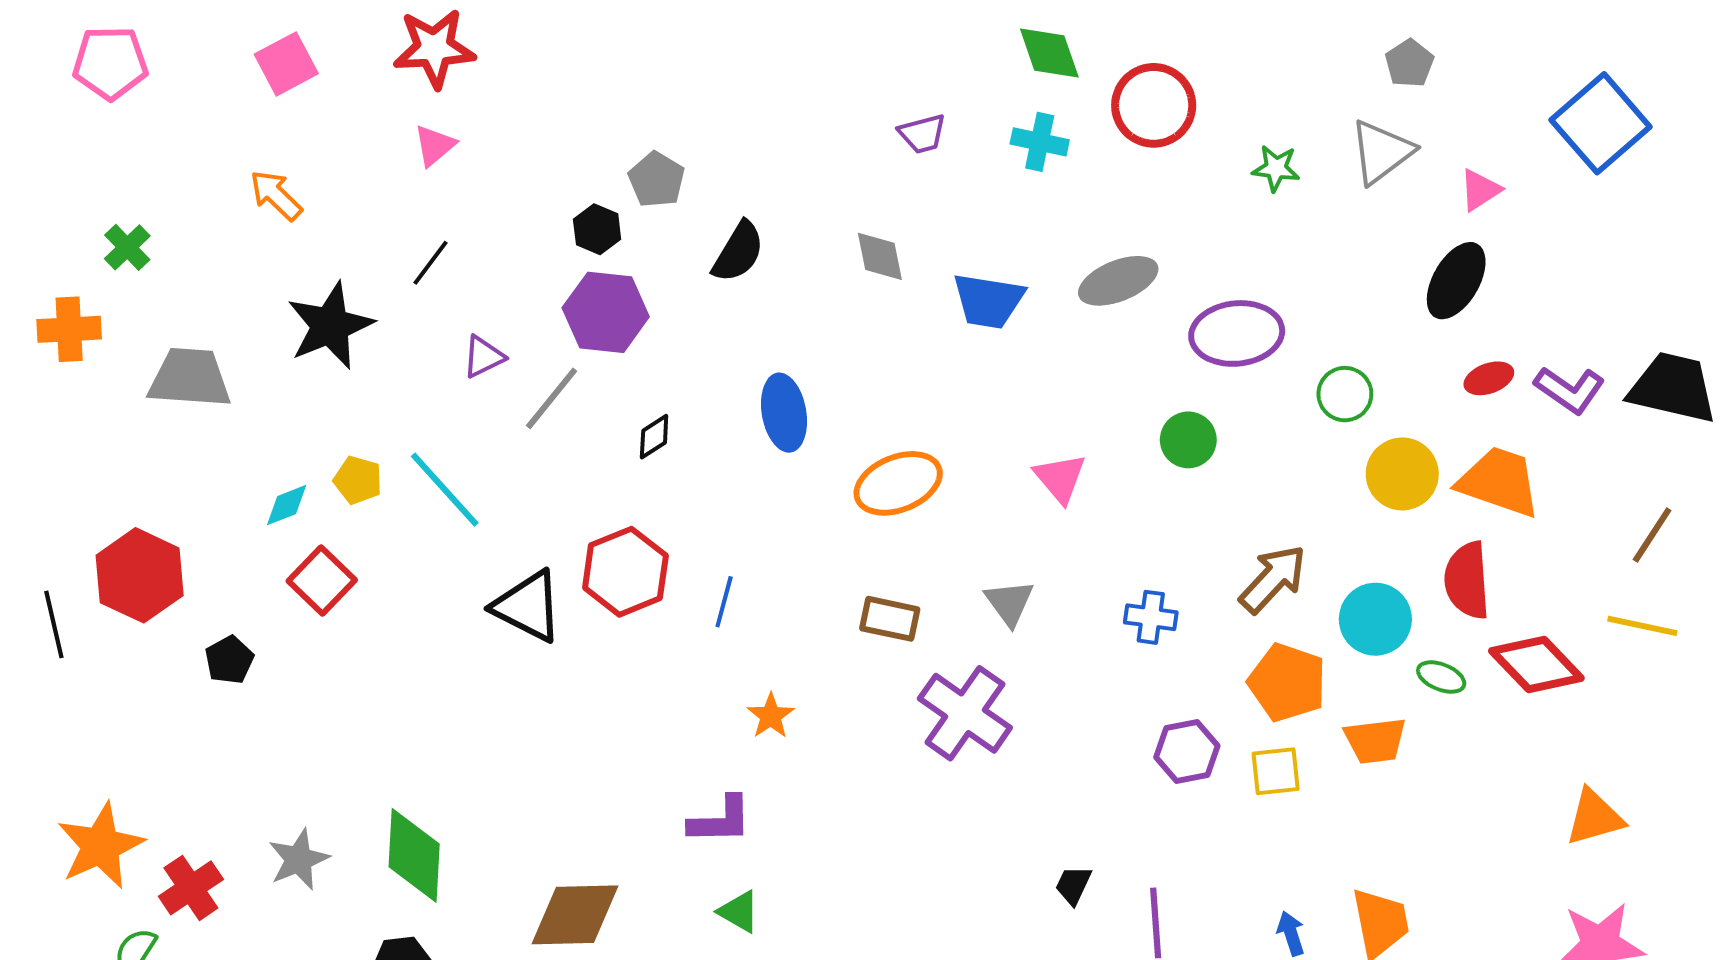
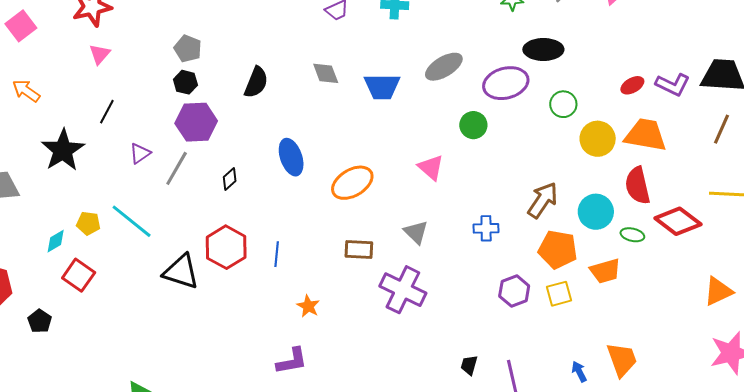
gray pentagon: (657, 180) -> (188, 49), moved
black ellipse: (1456, 281) -> (543, 49), moved, turned 69
green circle: (1188, 440) -> (473, 125), moved
brown line: (1652, 535) -> (721, 129), moved

